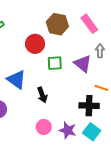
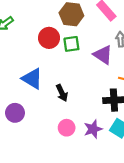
green square: (55, 63) -> (71, 44), moved
purple star: (68, 130) -> (93, 129), turned -30

